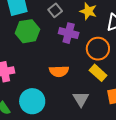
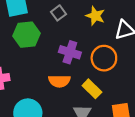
purple cross: (69, 33) -> (70, 52), moved
yellow rectangle: (98, 73) -> (92, 89), moved

